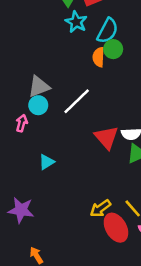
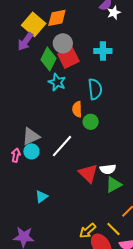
cyan semicircle: (107, 31) -> (95, 89), moved, turned -30
green circle: (113, 49) -> (91, 122), moved
pink arrow: (22, 123) -> (16, 155), moved

